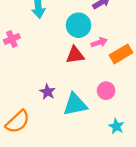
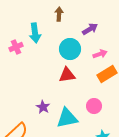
pink cross: (12, 39) -> (16, 47), moved
pink arrow: (99, 42) -> (100, 54), moved

